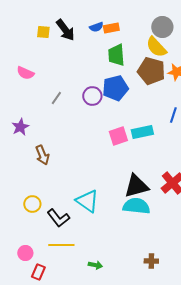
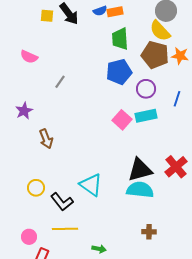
purple circle: (92, 96) -> (146, 89), moved
pink square: (118, 136) -> (122, 120), turned -30
brown cross: (151, 261) -> (149, 232), moved

